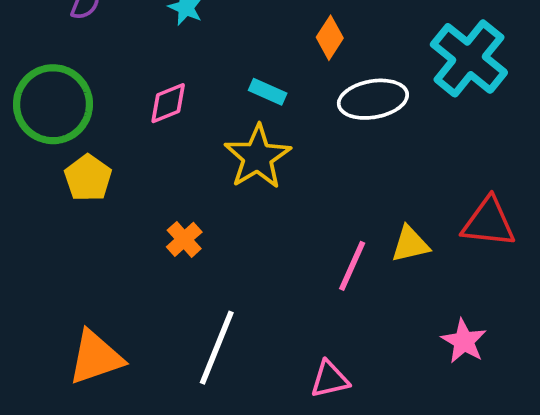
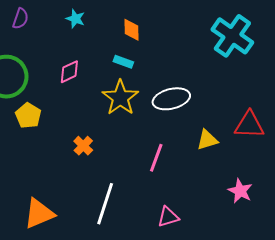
orange diamond: (330, 38) -> (131, 30), moved, turned -30
white ellipse: (373, 99) -> (171, 99), moved
pink line: (352, 266) -> (156, 158), moved

